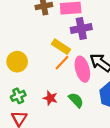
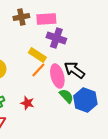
purple cross: (81, 28) -> (56, 38), turned 30
green semicircle: (76, 100) -> (66, 96), moved

